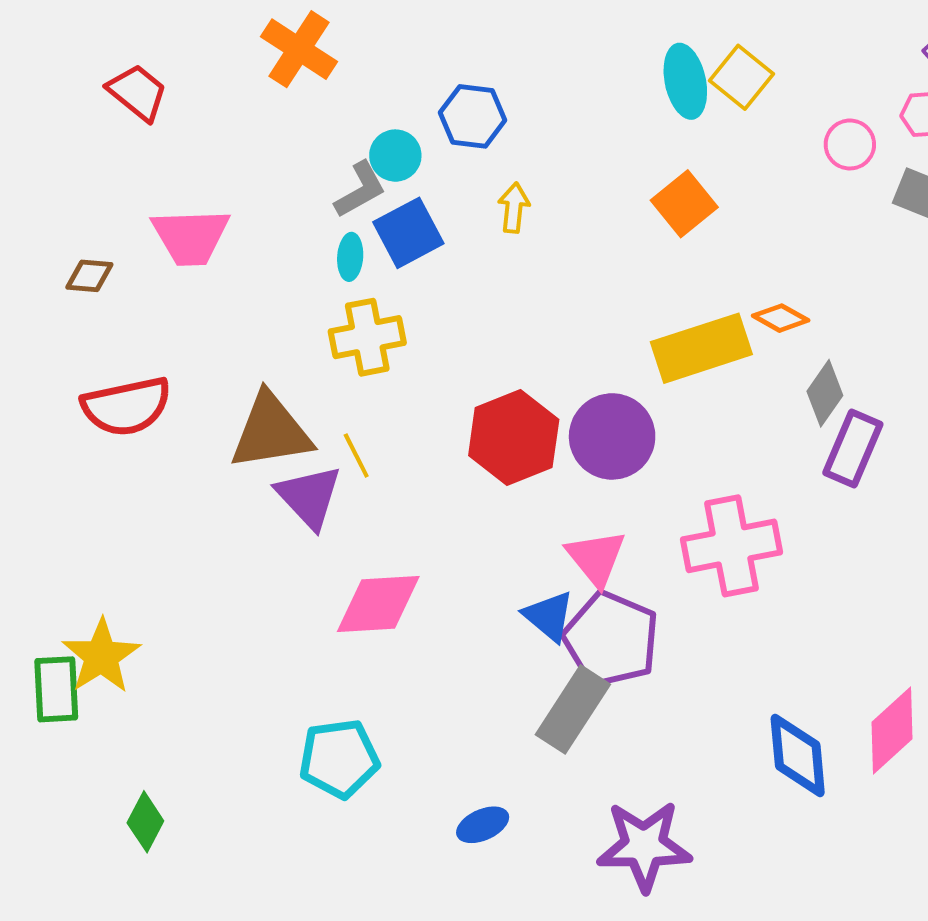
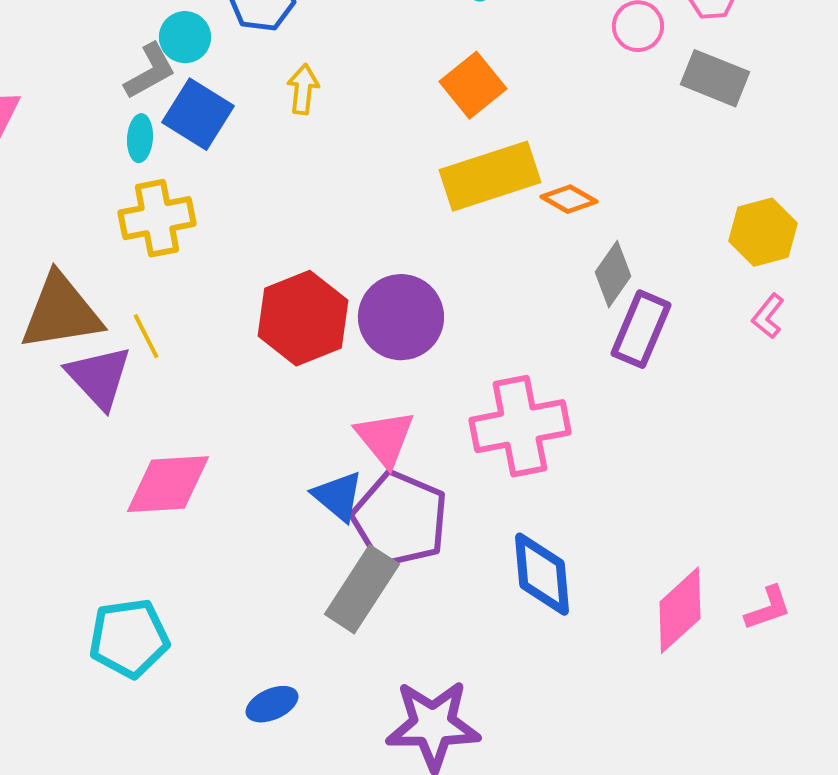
blue square: (408, 233) -> (198, 114), turned -30
yellow rectangle: (701, 348) -> (490, 176), moved
blue diamond: (798, 756) -> (542, 574), moved

